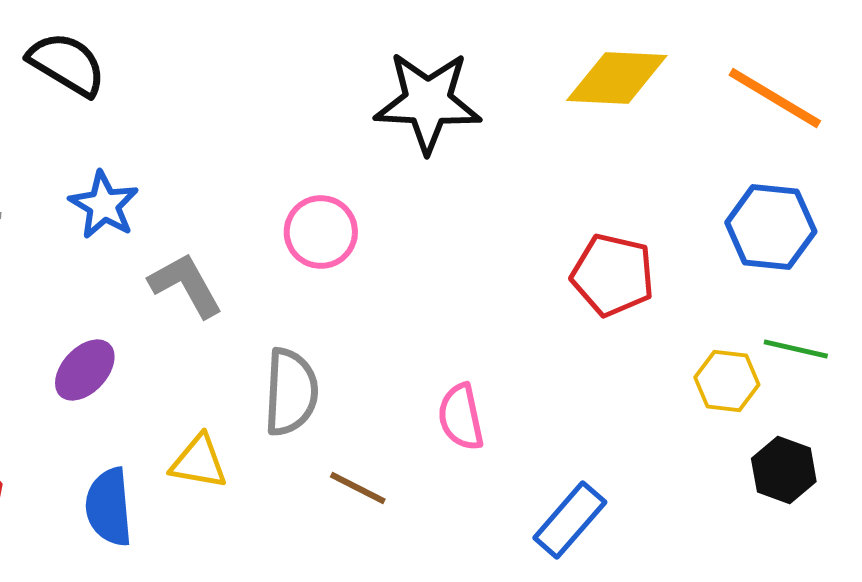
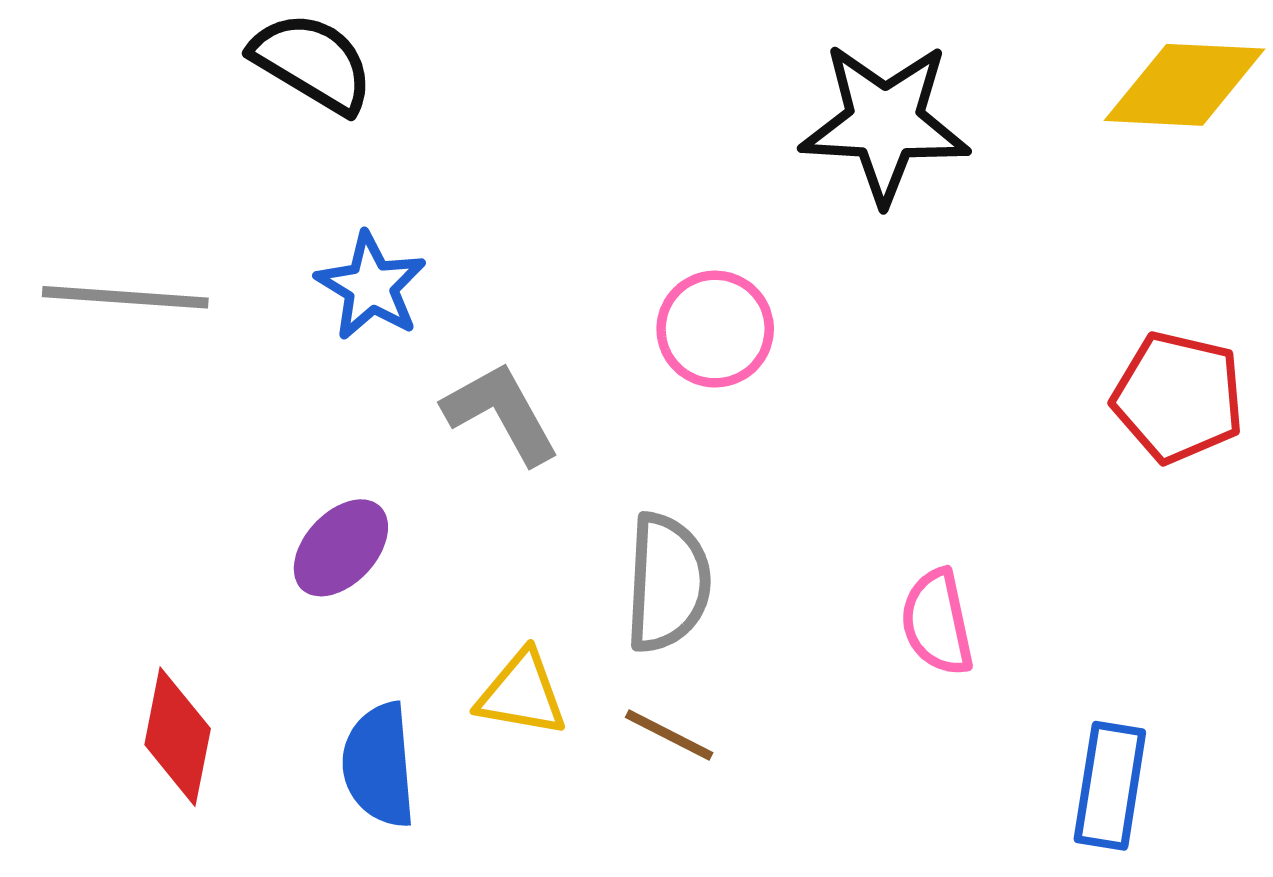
brown line: (358, 488) -> (669, 735), moved
blue rectangle: (570, 520) -> (1110, 786), turned -32

